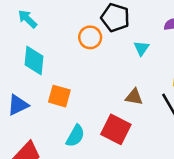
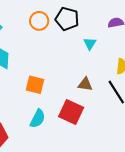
orange circle: (90, 37) -> (39, 21), moved
orange square: (59, 96) -> (35, 85), moved

